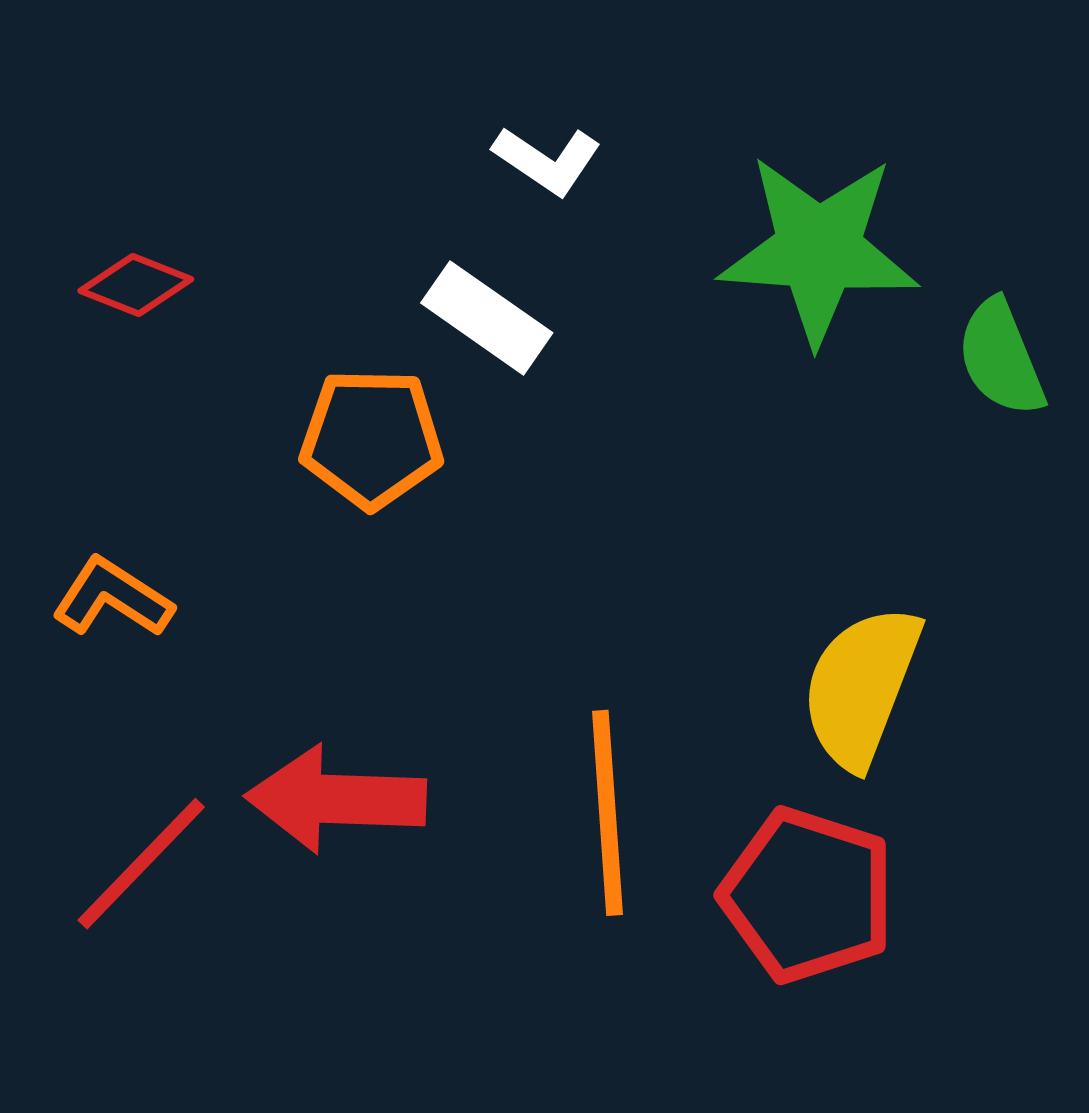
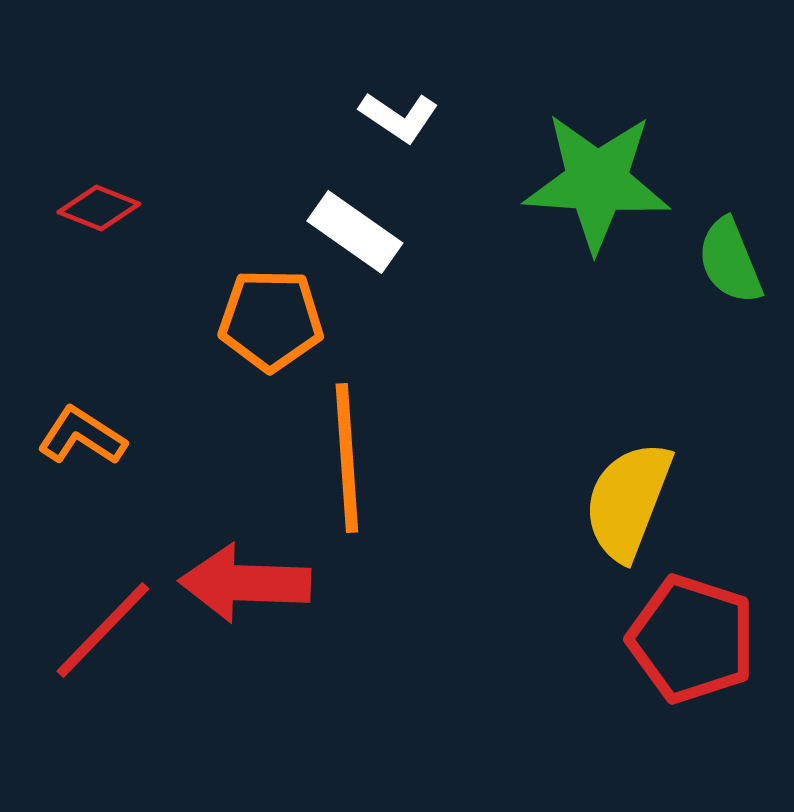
orange line: (607, 813) -> (347, 458), moved
red pentagon: (808, 895) -> (692, 639), moved

